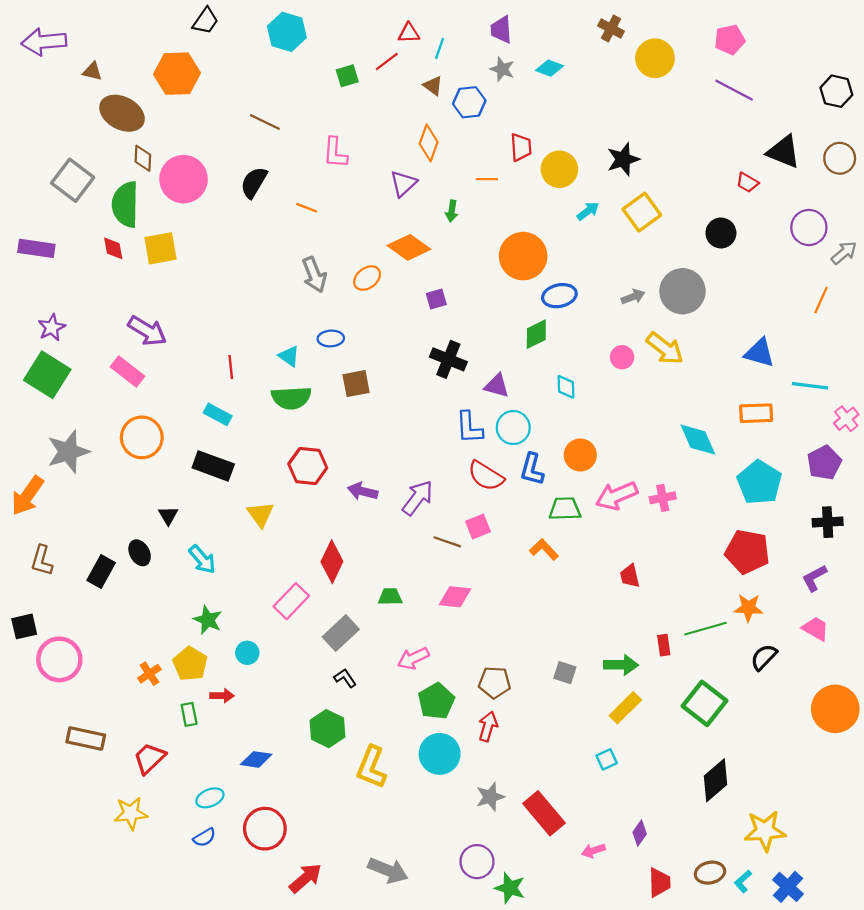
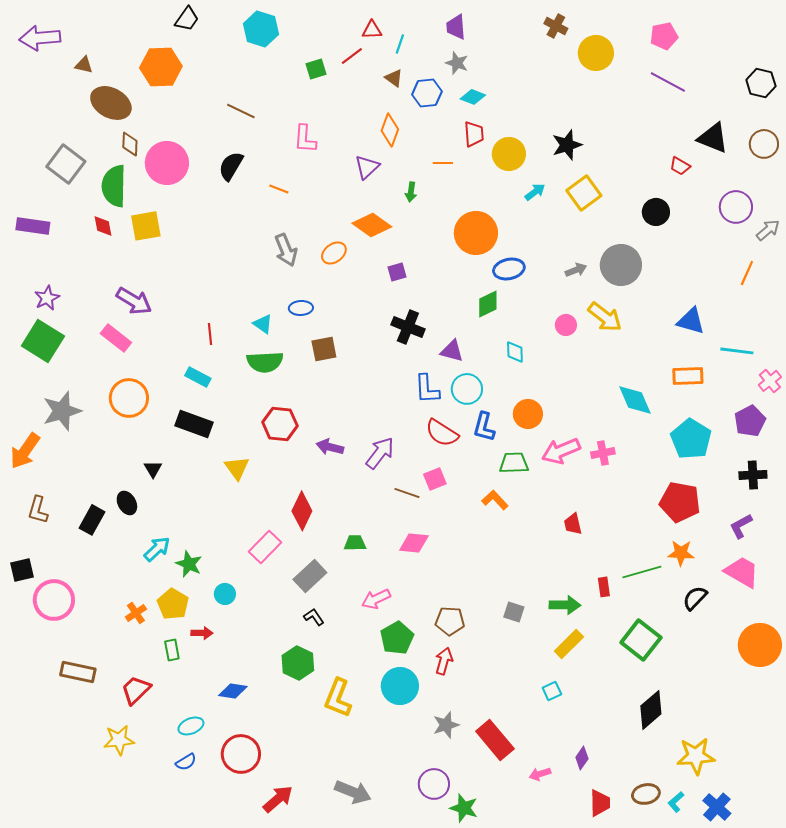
cyan diamond: (550, 68) -> (473, 97), moved
cyan arrow: (202, 559) -> (157, 549), moved, turned -92
pink trapezoid: (815, 629) -> (742, 572), size x1.4

